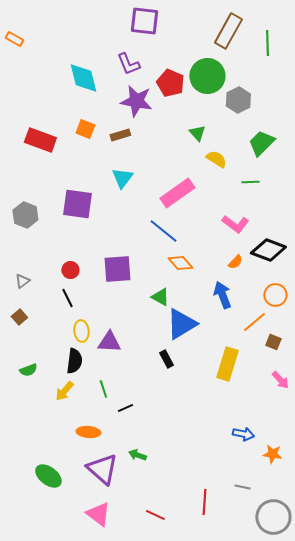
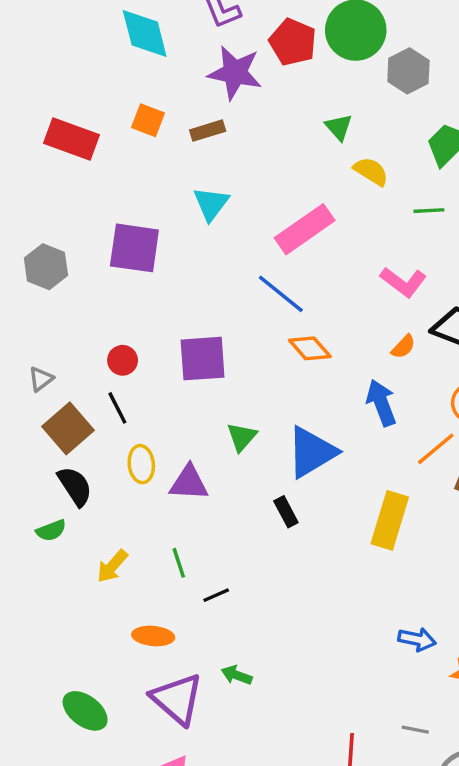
green triangle: (160, 297) -> (242, 437), moved, turned 42
brown square: (19, 317) -> (68, 428), moved, size x1.8
black semicircle: (74, 361) -> (75, 486), moved, turned -40

